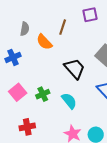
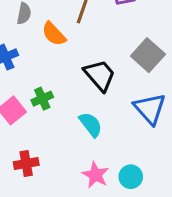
green cross: (43, 94) -> (42, 99), moved

